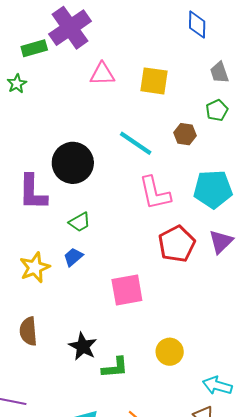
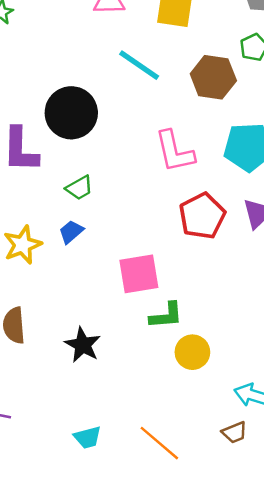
brown hexagon: (185, 134) -> (213, 77), size x1.6
cyan line: (136, 143) -> (139, 65), moved
green L-shape: (115, 368) -> (166, 316), moved

